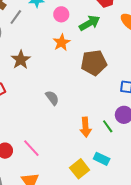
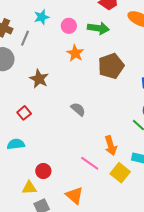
green arrow: (90, 23) -> (98, 28), turned 50
orange arrow: (86, 127) -> (111, 146), moved
pink line: (31, 148) -> (90, 163), moved

